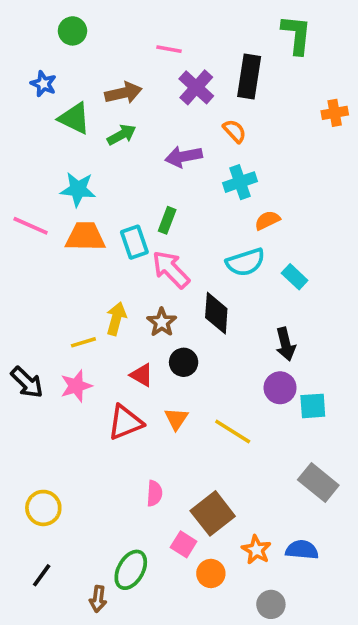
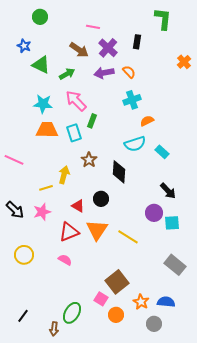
black rectangle: (249, 76) -> (137, 42), size x0.6
brown arrow: (123, 93) -> (79, 50), moved, turned 48
orange cross: (335, 113) -> (184, 62), turned -32
purple arrow: (184, 157) -> (104, 73), moved
pink line: (31, 226) -> (14, 160), moved
pink arrow: (171, 269) -> (76, 101), moved
brown star: (162, 322) -> (89, 160), moved
black arrow: (286, 344) -> (168, 191), moved, turned -30
orange triangle: (176, 419) -> (97, 230), size x1.6
pink semicircle: (154, 493) -> (65, 260), moved, turned -64
yellow circle: (43, 508) -> (24, 255), moved
gray circle: (271, 604) -> (154, 324), moved

